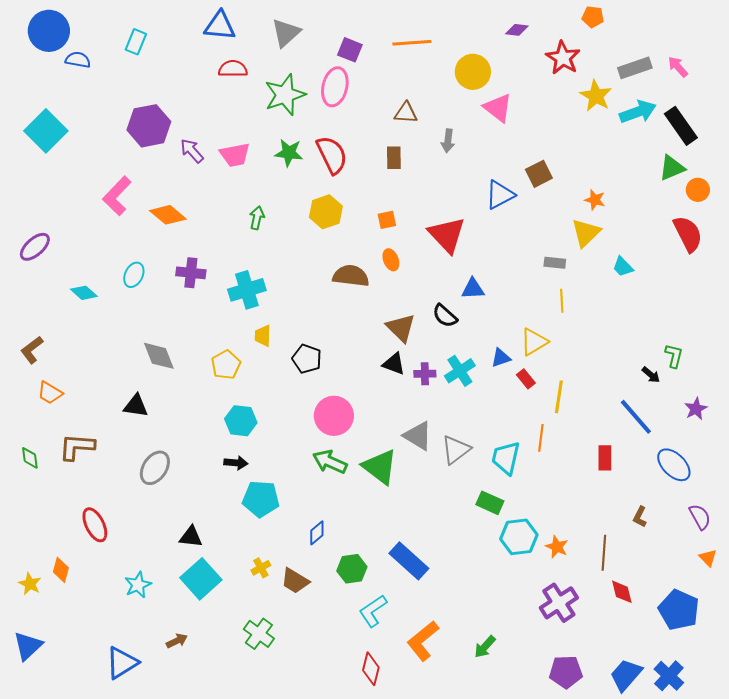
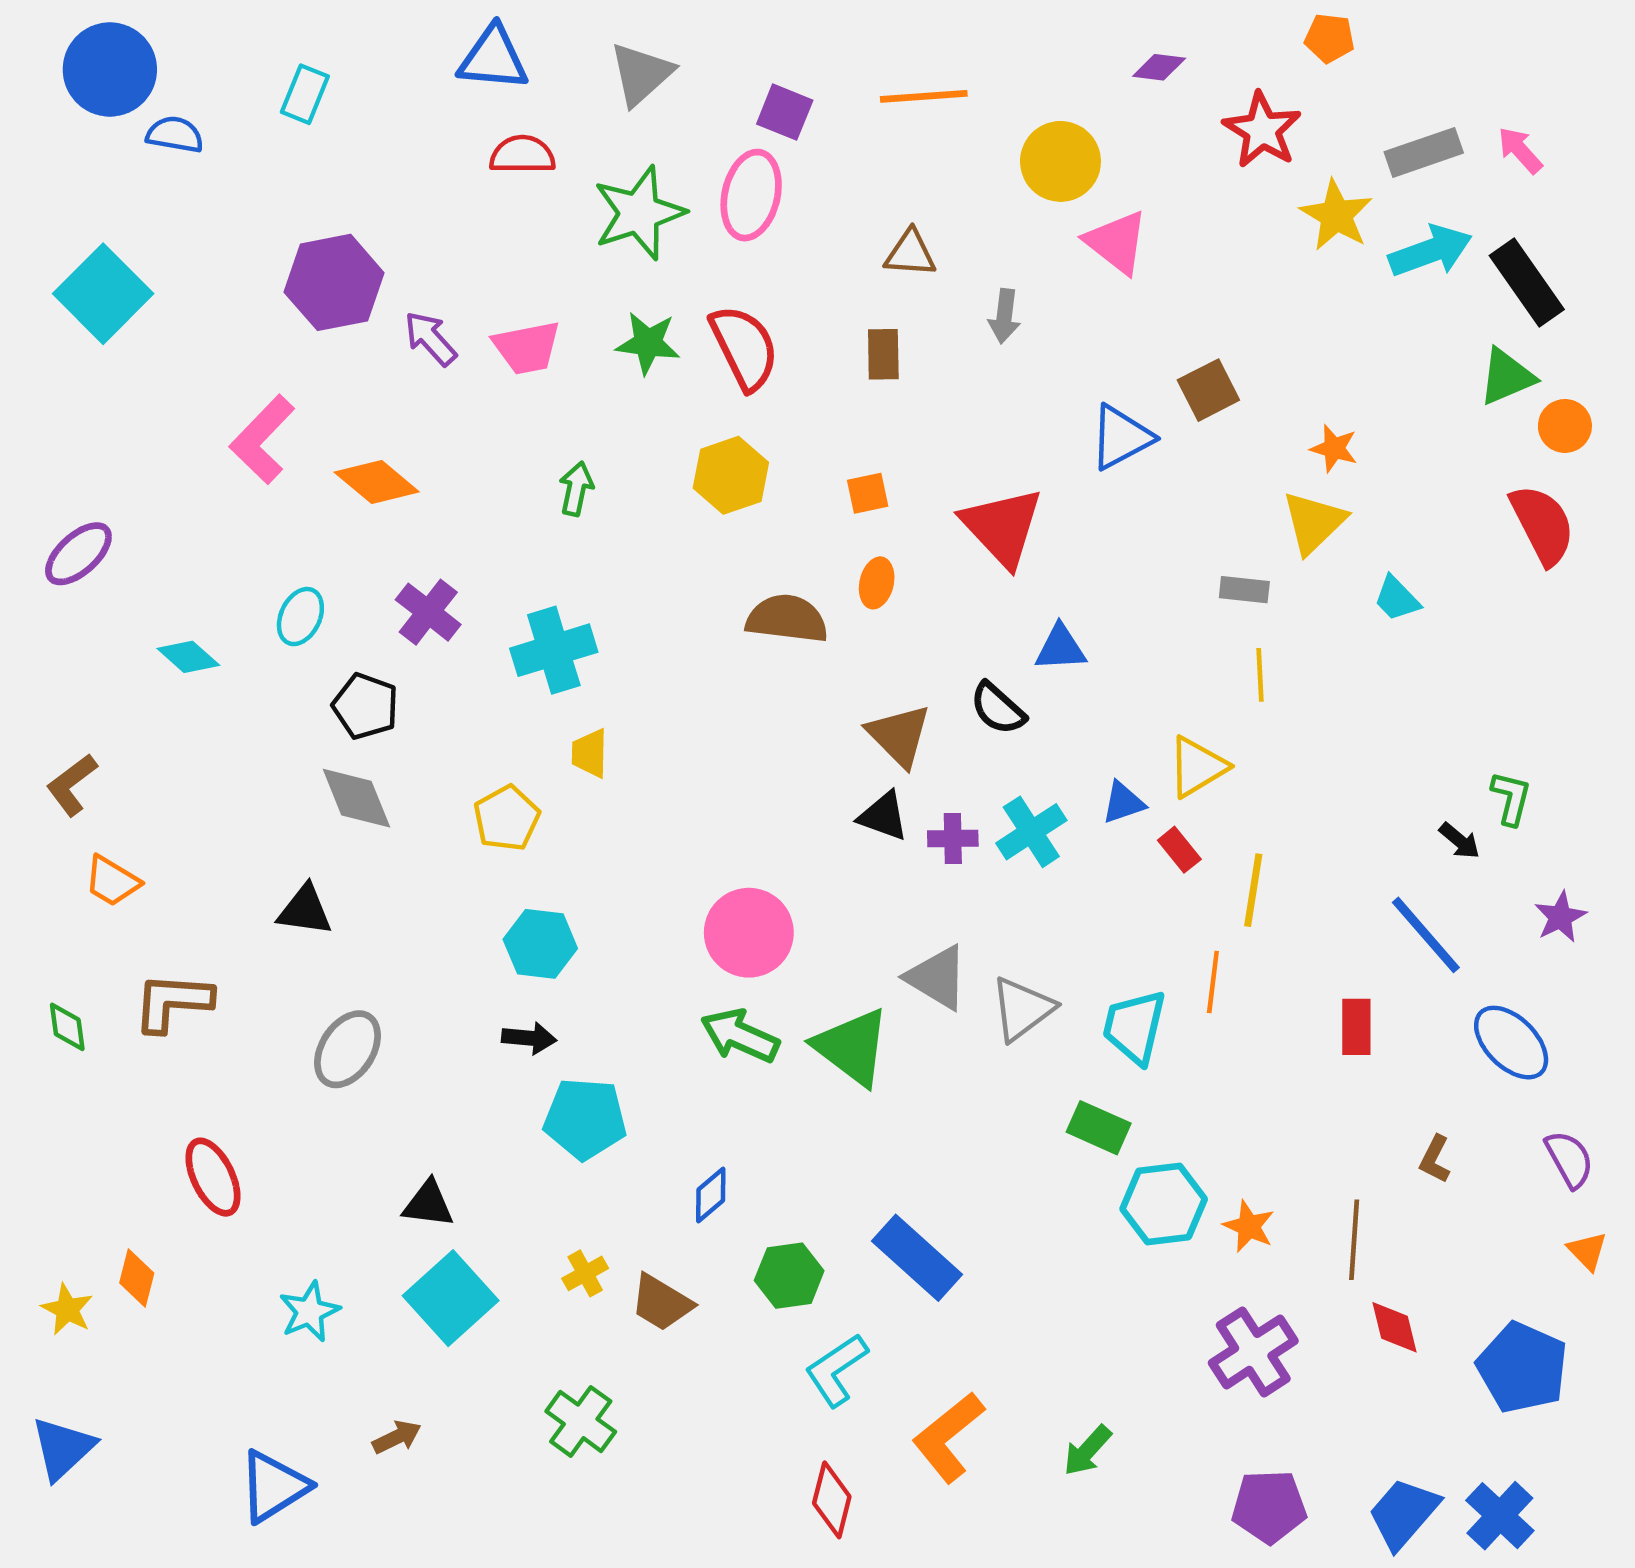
orange ellipse: (391, 260) -> (877, 583), turned 35
purple cross: (191, 273) -> (428, 612), turned 32
black pentagon: (307, 359) -> (365, 706), moved

